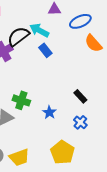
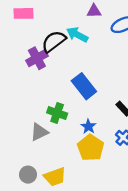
blue rectangle: (45, 50) -> (84, 86), moved, size x1.6
yellow pentagon: (62, 152) -> (91, 148), moved

